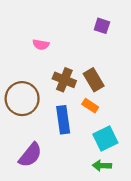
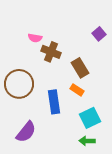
purple square: (102, 26) -> (99, 34), moved, turned 32
brown cross: (64, 80) -> (51, 52), moved

